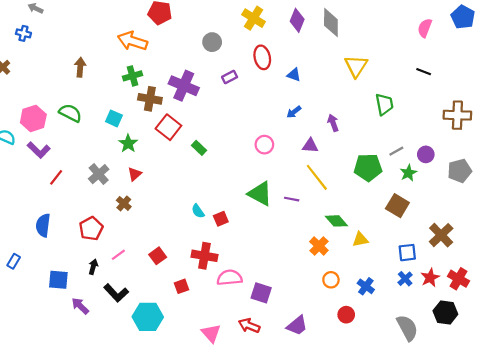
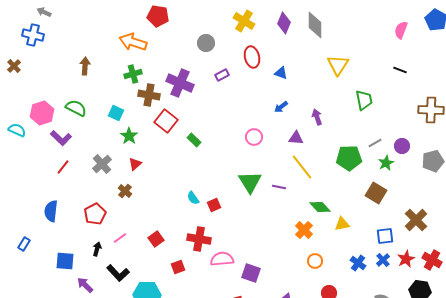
blue cross: (23, 33) -> (33, 35), size x1.5
purple L-shape: (39, 150) -> (61, 138), moved
green triangle: (260, 194) -> (250, 182), turned 30
blue cross: (366, 286) -> (358, 263), moved

